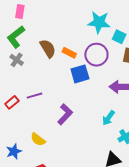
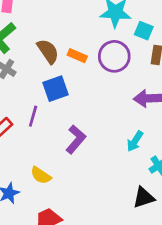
blue square: (80, 74) -> (56, 89), moved
purple line: (35, 96) -> (33, 116), turned -56

